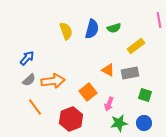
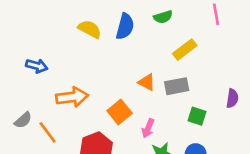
green semicircle: (114, 28) -> (163, 17), moved
yellow semicircle: (66, 31) -> (90, 29), turned -42
blue arrow: (27, 58) -> (37, 66), turned 63
gray semicircle: (29, 80) -> (23, 120), moved

